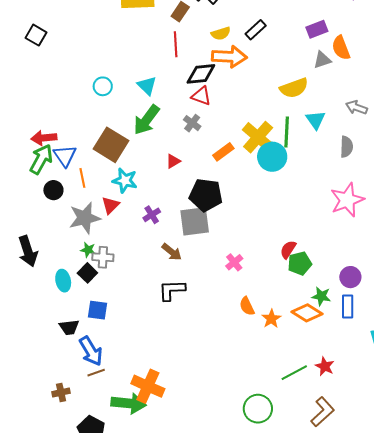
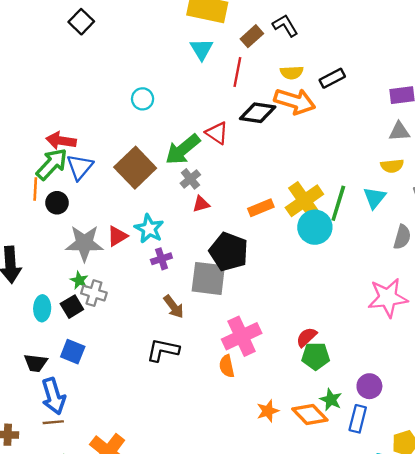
cyan triangle: (147, 86) -> (202, 49), moved
yellow semicircle: (294, 88) -> (392, 166), moved, size x0.7
red triangle: (201, 96) -> (217, 133), moved
gray cross: (192, 123) -> (190, 179), moved
orange line: (82, 178) -> (35, 189), moved
cyan star: (125, 180) -> (149, 229), moved
pink cross: (234, 262) -> (242, 336), size x1.8
orange semicircle: (247, 306) -> (227, 366), moved

